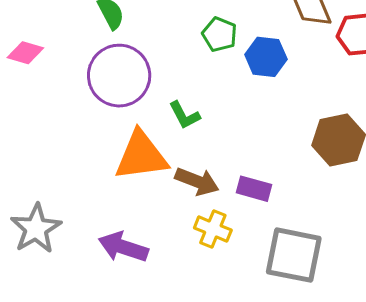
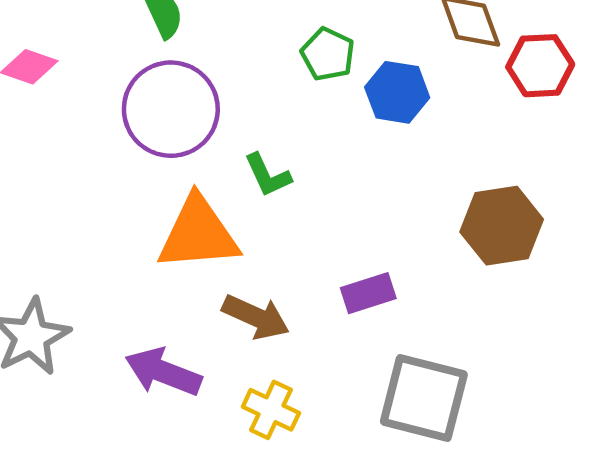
brown arrow: (197, 181) -> (256, 317), moved
purple rectangle: (254, 189) -> (368, 293), turned -36
yellow cross: (213, 229) -> (271, 410), moved

